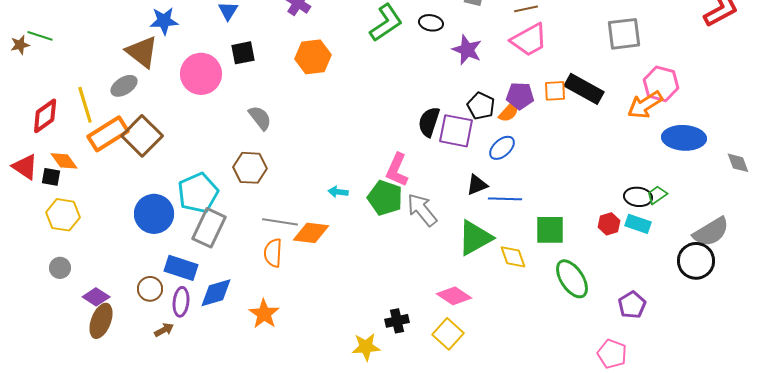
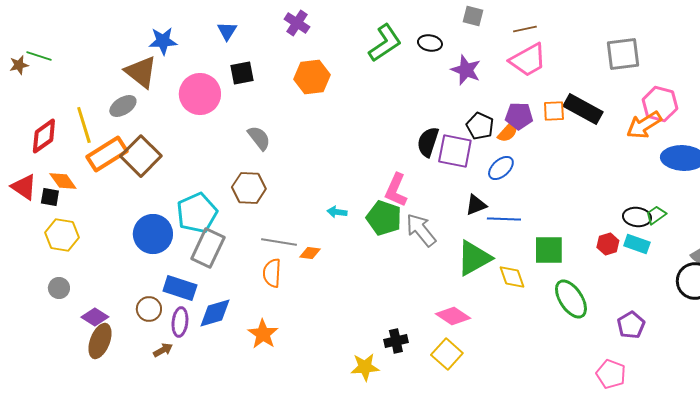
orange diamond: (311, 233) -> (310, 253), size x0.6

